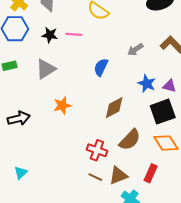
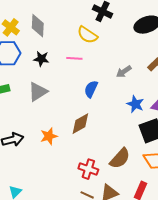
pink line: (74, 34) -> (74, 58), moved
orange star: (62, 105) -> (49, 136), moved
brown diamond: (114, 108) -> (80, 124), moved

